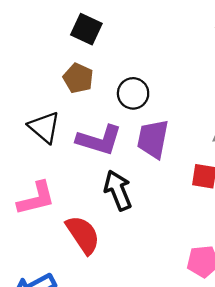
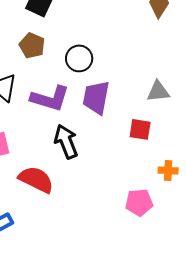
red semicircle: (83, 235) -> (36, 179), turned -30

